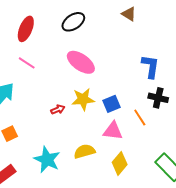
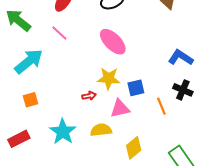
blue L-shape: (150, 66) -> (181, 58), turned -75
red arrow: (58, 109) -> (89, 96), moved
pink triangle: (113, 131) -> (120, 109), moved, turned -30

